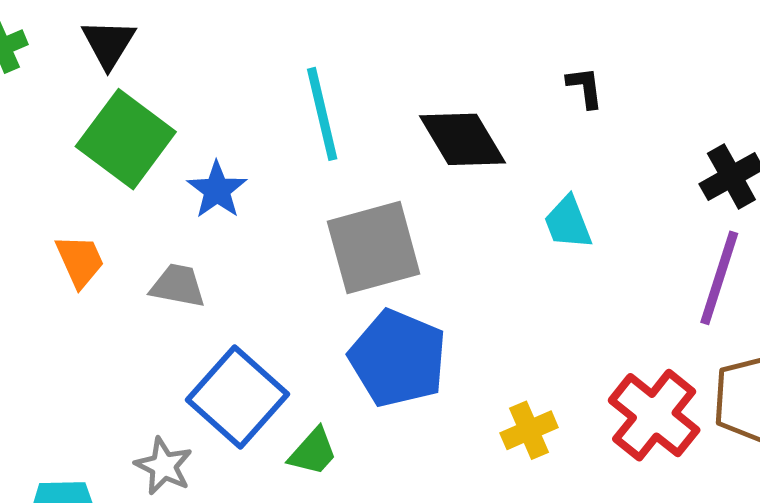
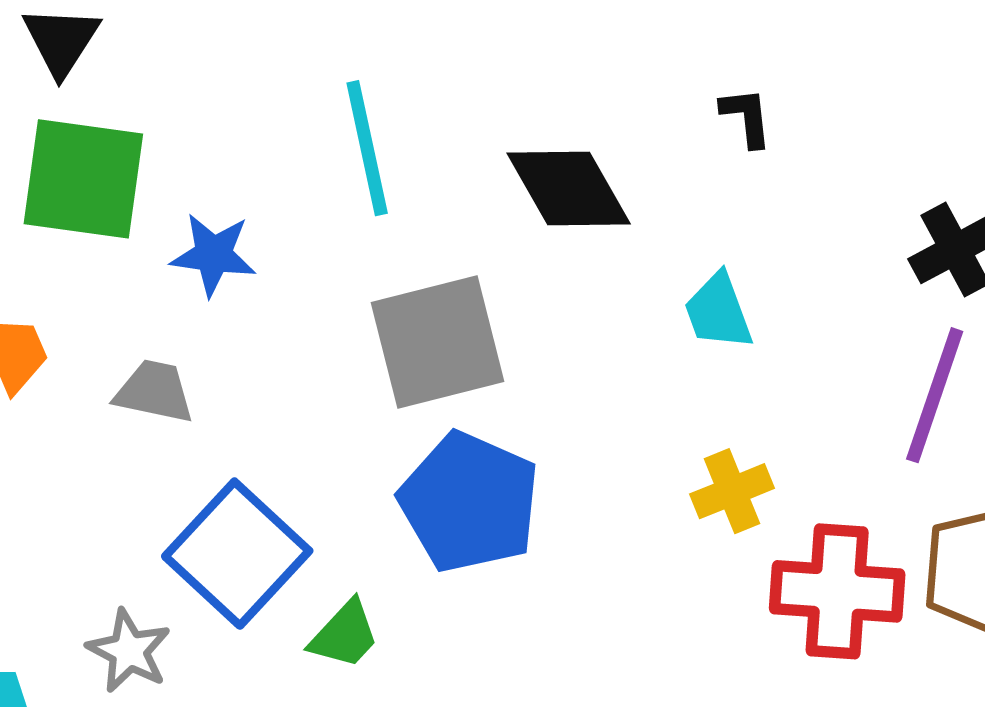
green square: (126, 139) -> (83, 179), turned -30
blue star: (217, 190) -> (213, 255), turned -30
red cross: (654, 415) -> (837, 591), turned -36
yellow cross: (529, 430) -> (732, 491), moved

